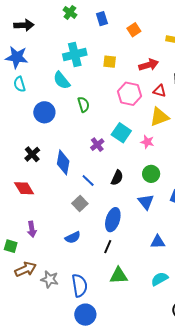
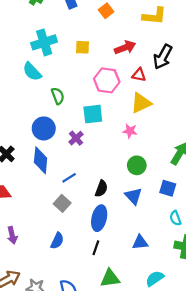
blue circle: (44, 112) -> (44, 128), moved
cyan square: (121, 133) -> (93, 114), moved, turned -36
black semicircle: (117, 178) -> (101, 189), moved
blue line: (88, 181) -> (69, 178), turned -72
blue semicircle: (73, 237) -> (57, 241), turned -35
blue triangle: (158, 242) -> (140, 242), moved

